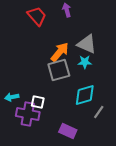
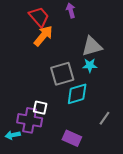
gray triangle: (87, 44) -> (92, 46), turned -40
orange arrow: (60, 52) -> (43, 36), moved
cyan diamond: (85, 95) -> (77, 94), moved
cyan arrow: (12, 97) -> (13, 135), moved

